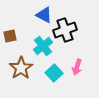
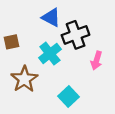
pink arrow: (77, 67) -> (96, 60), moved
cyan square: (54, 73) -> (69, 97), moved

